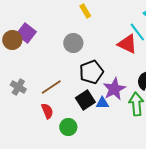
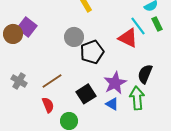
black pentagon: (91, 72) -> (92, 52), moved
blue triangle: (102, 103) -> (112, 104), moved, turned 32

